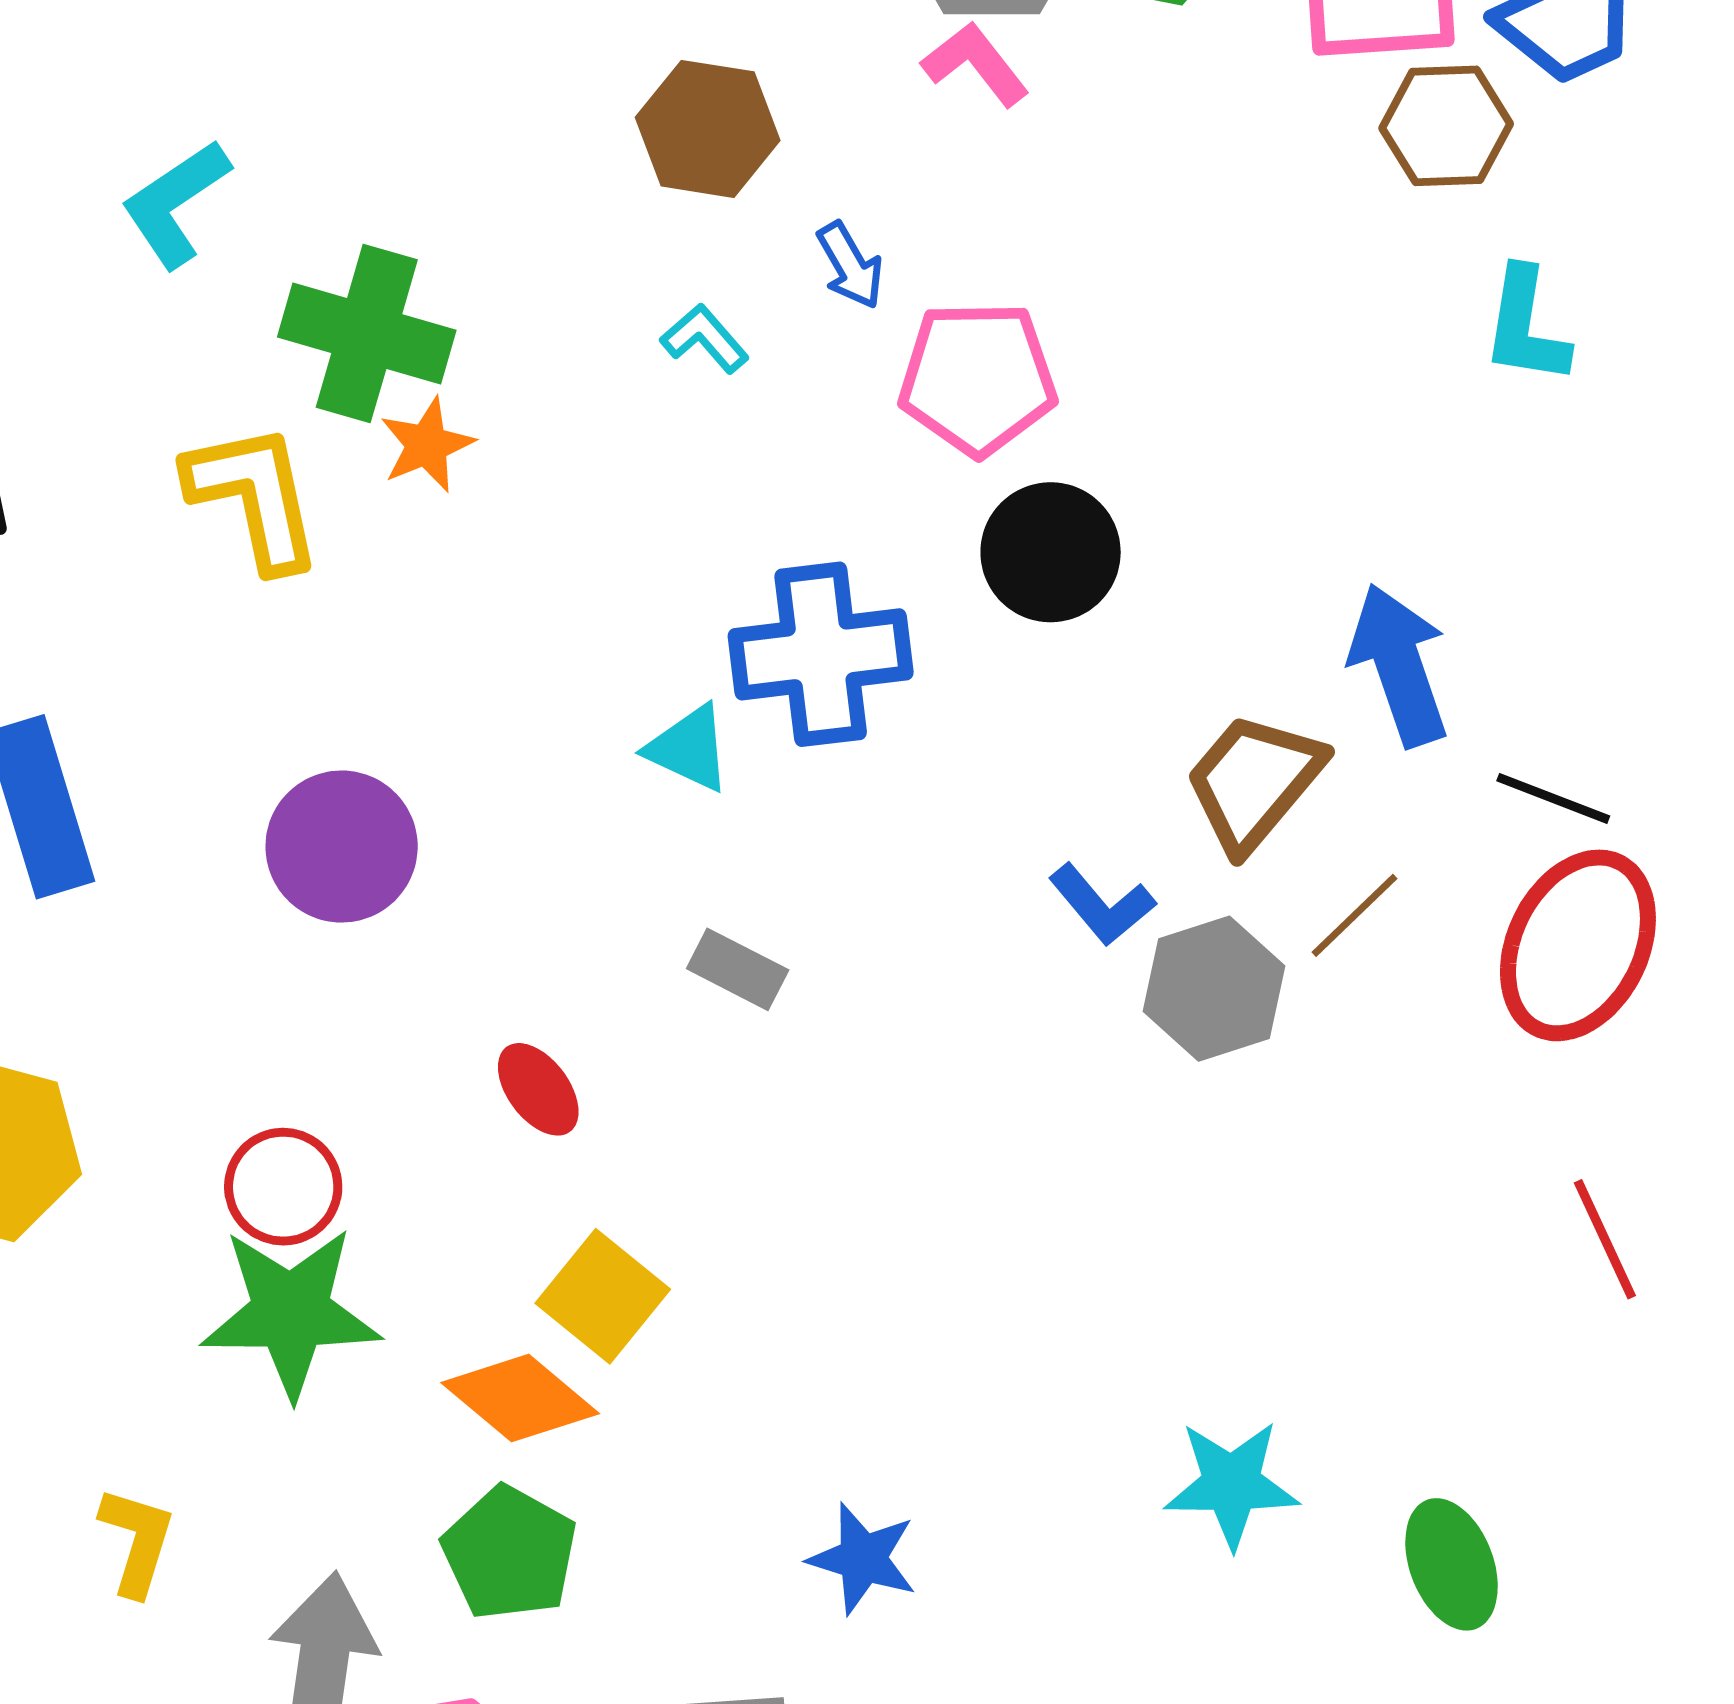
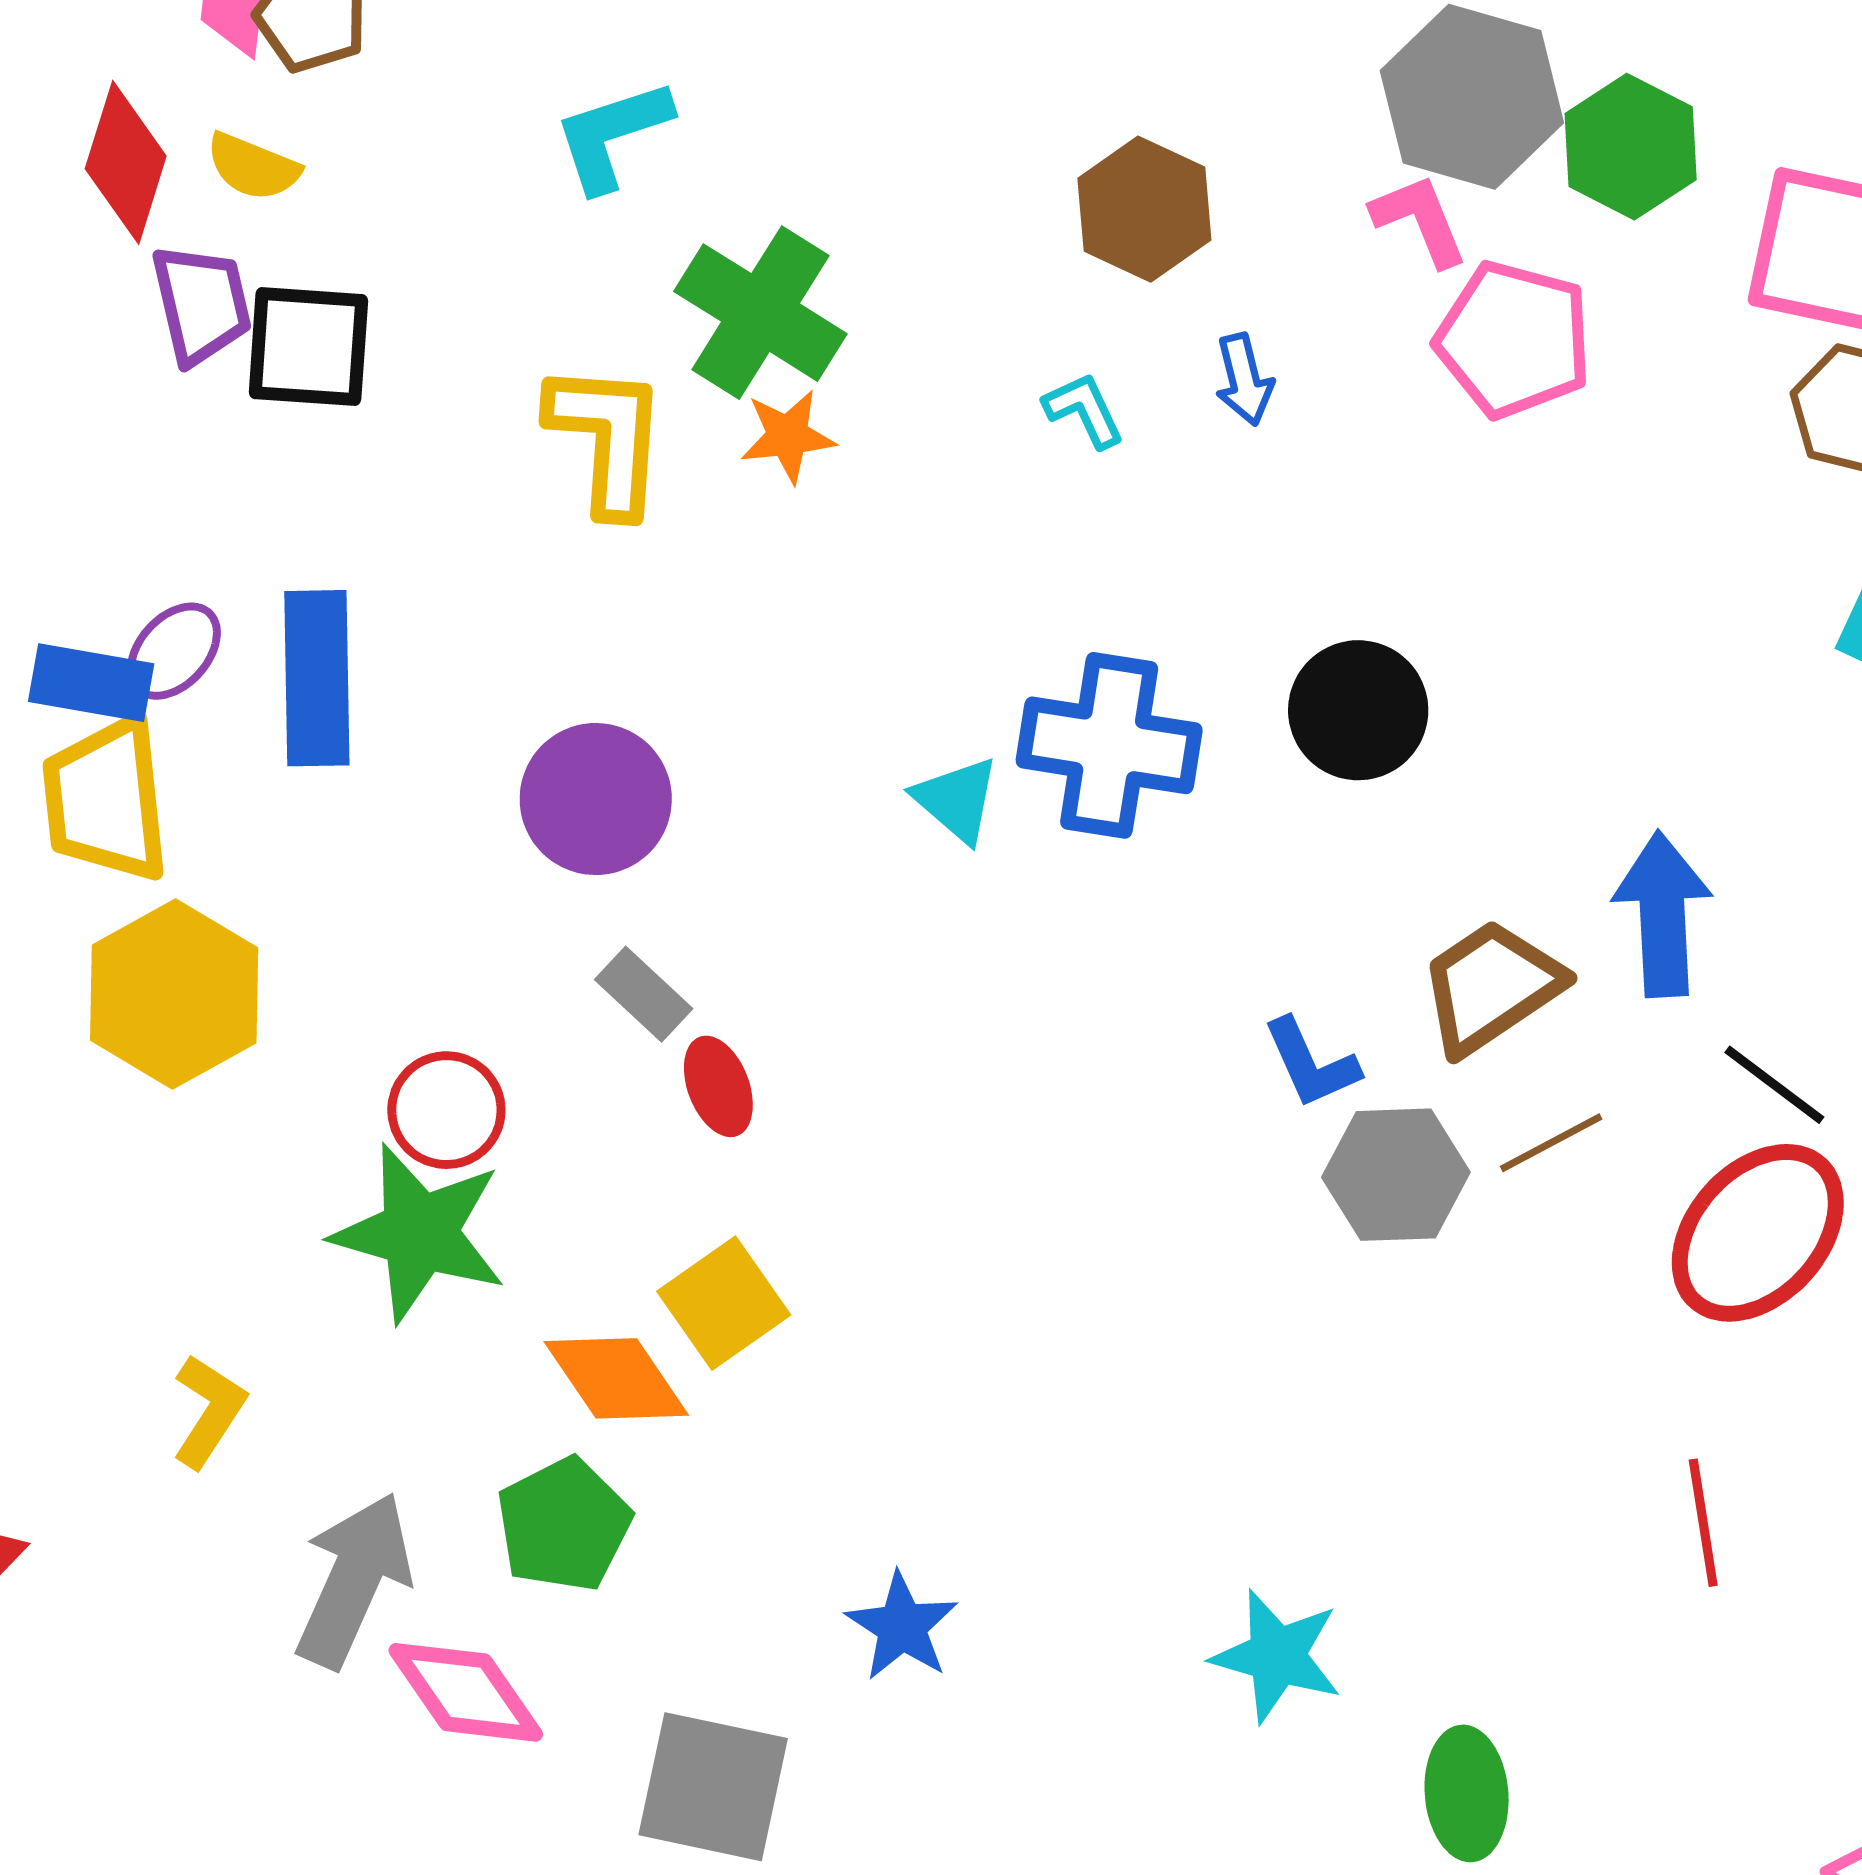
pink pentagon: (978, 378) -> (1514, 339), moved
gray rectangle: (738, 969) -> (644, 994), moved

